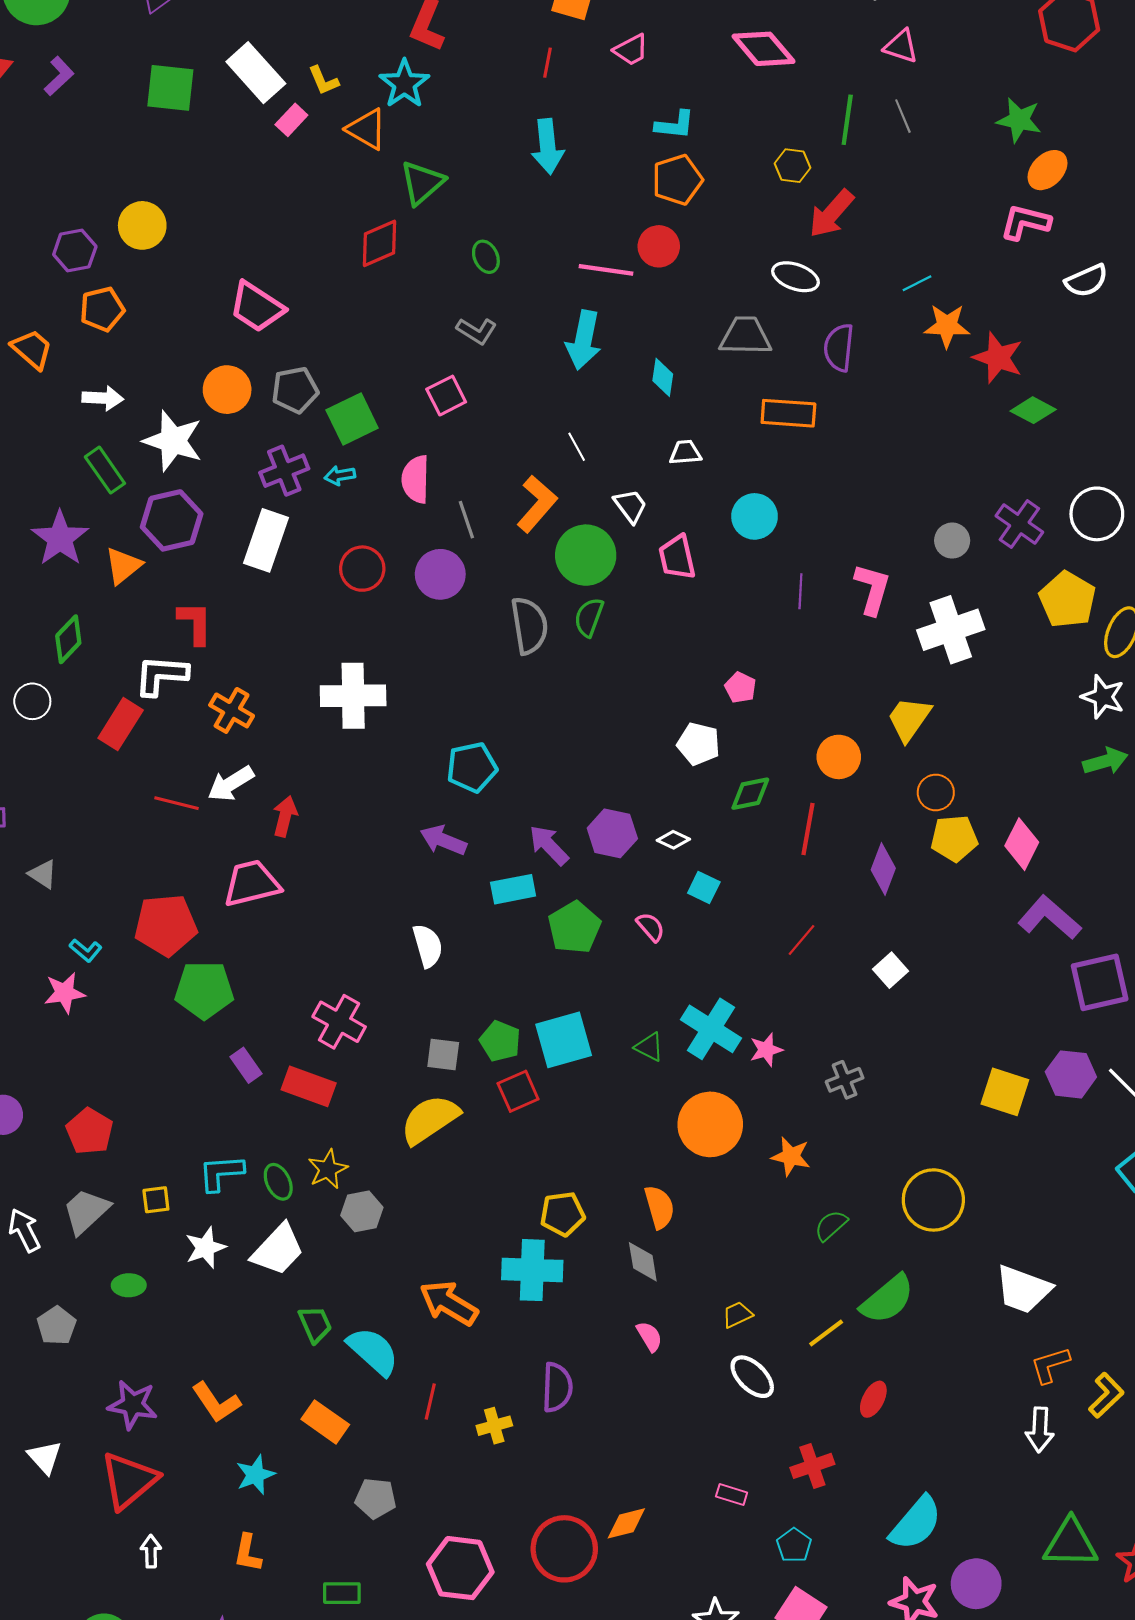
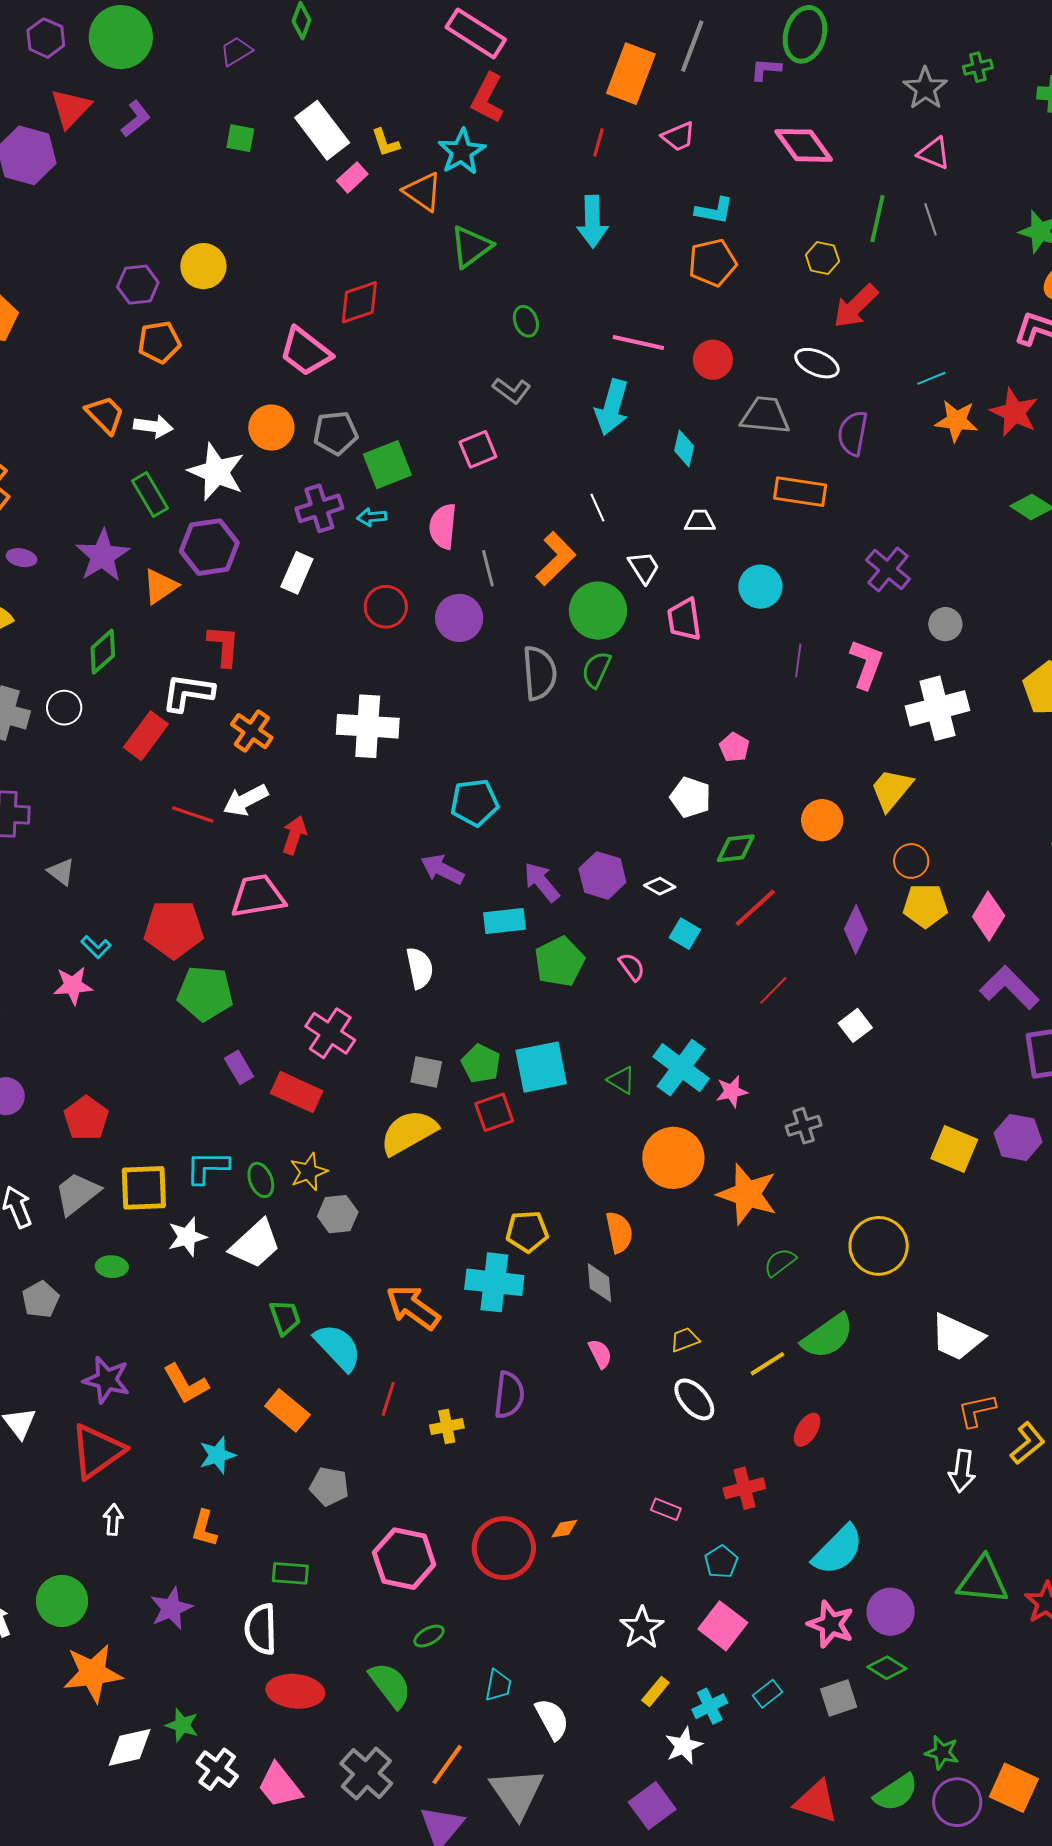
green square: (170, 88) -> (240, 138), size x0.6
red diamond: (380, 243) -> (359, 302), moved
red circle: (659, 246) -> (713, 360), moved
orange trapezoid: (32, 349) -> (105, 415), moved
red star: (998, 358) -> (1014, 412), moved
purple cross: (1019, 524) -> (888, 569), moved
white rectangle: (266, 540) -> (297, 573), size x0.7
red line: (808, 829) -> (755, 908), moved, turned 33
orange star: (791, 1156) -> (747, 1194), size x1.6
yellow square: (156, 1200) -> (144, 1188), size x1.8
orange diamond: (626, 1523) -> (564, 1529), size x0.7

